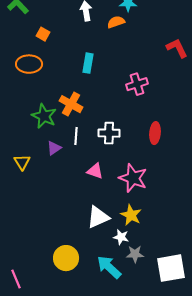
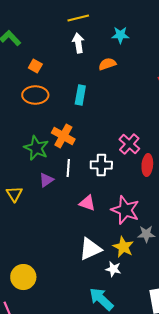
orange semicircle: (116, 22) -> (107, 64), moved
orange ellipse: (29, 64) -> (35, 95), moved
pink cross: (137, 84) -> (129, 144), moved, turned -30
gray star: (135, 254) -> (146, 234), moved
yellow circle: (66, 258) -> (23, 277), moved

